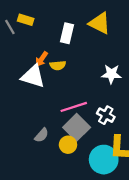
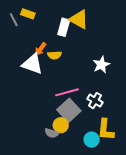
yellow triangle: (100, 23) -> (79, 19), moved
white star: (111, 74) -> (101, 65), turned -30
gray semicircle: (42, 135) -> (52, 133), moved, turned 64
cyan circle: (104, 160) -> (92, 140), size x0.6

